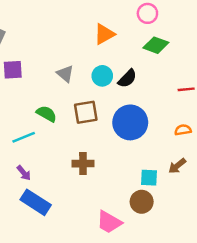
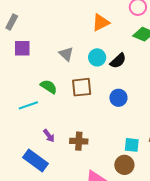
blue circle: (130, 122) -> (118, 98), size x0.6
brown cross: (83, 164) -> (79, 141), moved
purple arrow: (24, 173) -> (49, 136), moved

